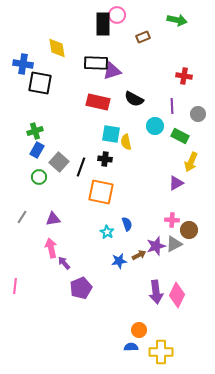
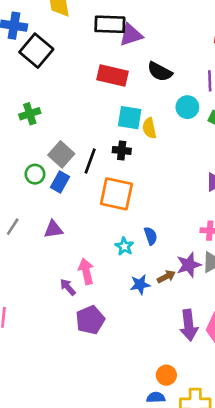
black square: (40, 83) -> (36, 51), turned 30
blue rectangle: (37, 150) -> (60, 182), moved
pink arrow: (51, 248) -> (86, 271), moved

